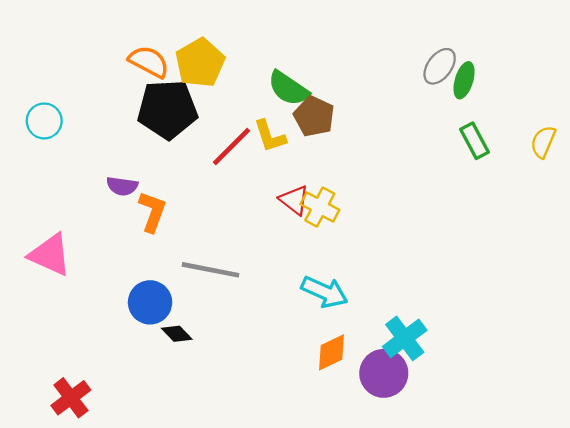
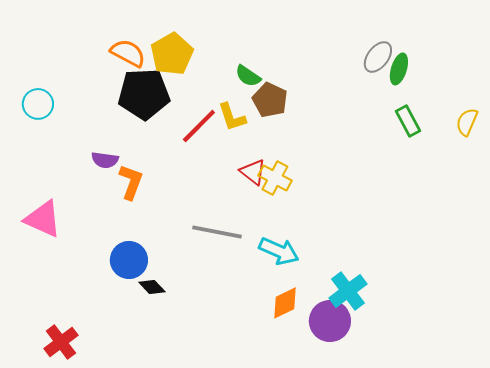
green semicircle: (288, 88) -> (248, 76), size x0.7
gray line: (210, 270) -> (217, 232), moved

